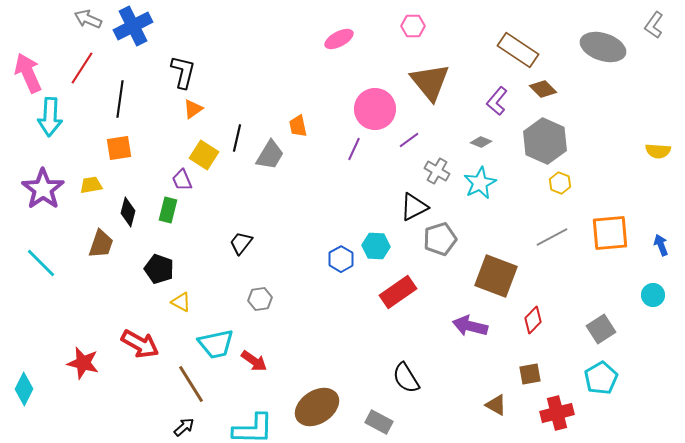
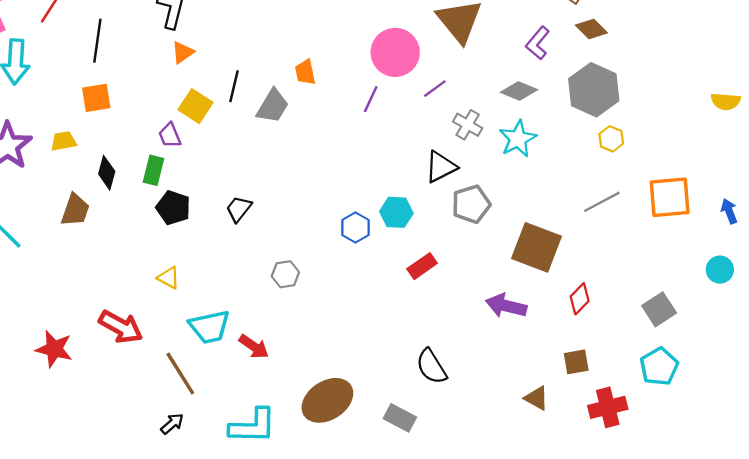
gray diamond: (481, 142) -> (519, 91), size x1.4
black pentagon: (159, 269) -> (173, 208), moved
red rectangle: (398, 292) -> (422, 266), size x0.7
gray hexagon: (260, 299) -> (285, 274), moved

